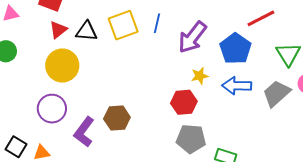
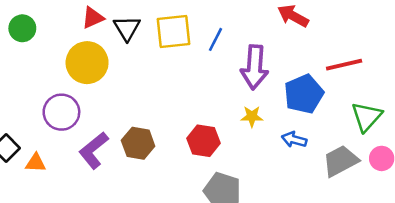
black triangle: (86, 31) -> (127, 28), turned 40
purple arrow: (192, 37) -> (254, 67), turned -48
blue arrow: (237, 86) -> (294, 140), size x0.7
red hexagon: (184, 102) -> (203, 141), moved

